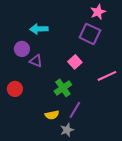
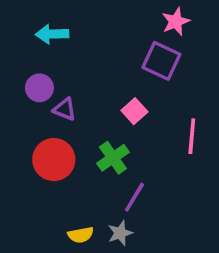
cyan arrow: (39, 29) -> (52, 34), moved
pink line: (107, 76) -> (192, 136), turned -60
red circle: (15, 89) -> (54, 160), moved, size x1.5
yellow semicircle: (52, 115) -> (81, 235), moved

